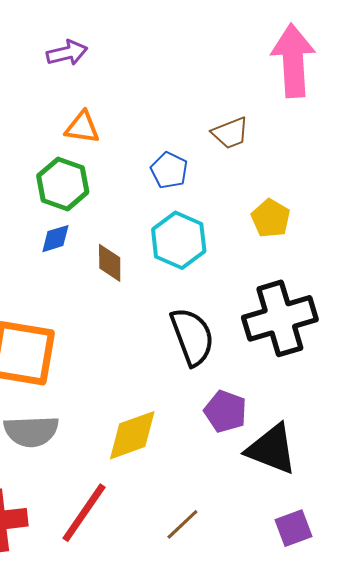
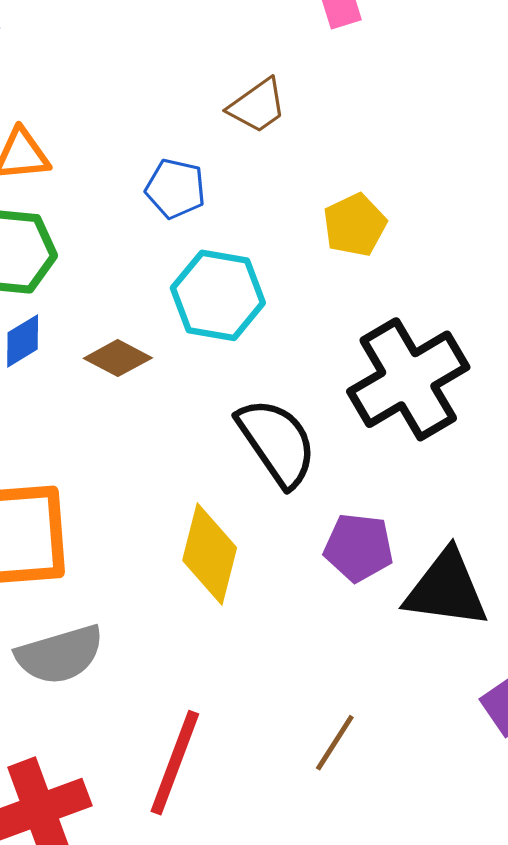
yellow pentagon: (271, 218) -> (355, 225), turned 30
brown diamond: (110, 263) -> (118, 358), turned -48
yellow diamond: (132, 435) -> (210, 554), moved, turned -42

